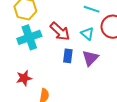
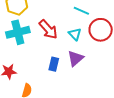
blue rectangle: (68, 56) -> (54, 64), moved

